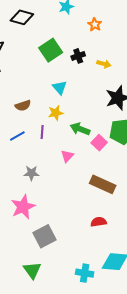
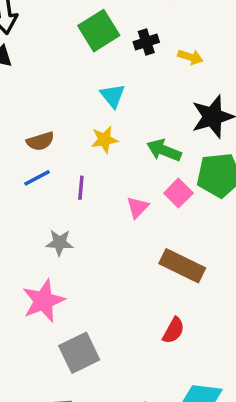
brown semicircle: (23, 105) -> (40, 141), moved
green arrow: (80, 129) -> (164, 150), moved
purple line: (42, 132) -> (81, 188), moved
pink triangle: (67, 156) -> (138, 207), moved
red semicircle: (99, 222) -> (173, 330), turned 126

